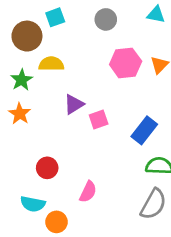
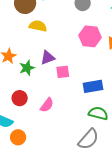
green star: (22, 80) -> (27, 68), moved
blue rectangle: (144, 130) -> (93, 86), turned 30
pink semicircle: (88, 192) -> (47, 105), moved

